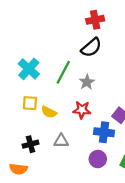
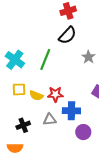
gray star: (87, 82) -> (88, 57), moved
red star: (82, 110) -> (55, 94), moved
blue cross: (104, 132) -> (71, 111), moved

